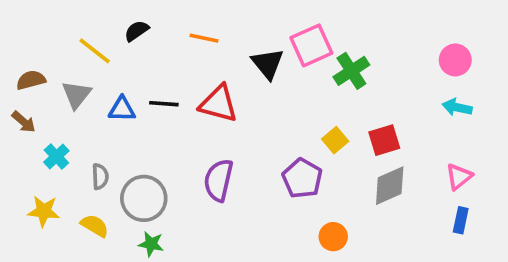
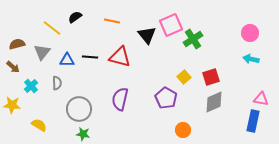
gray semicircle: (100, 177) -> (57, 83), moved
pink triangle: (459, 177) -> (261, 99), moved, turned 49
yellow star: (44, 211) -> (12, 105), moved
blue rectangle: (461, 220) -> (253, 121), size x1.5
yellow semicircle: (95, 226) -> (39, 125), moved

